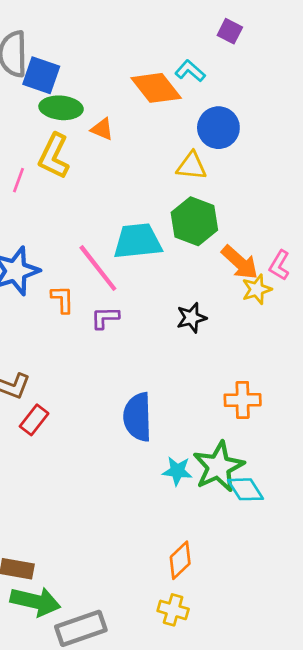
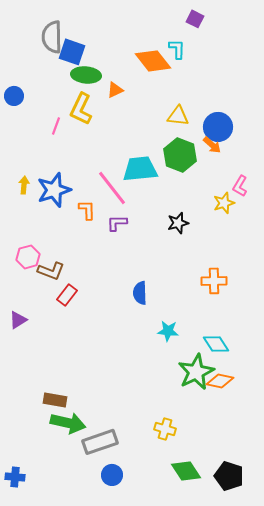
purple square: (230, 31) -> (195, 19), moved
cyan L-shape: (190, 71) -> (177, 49), turned 50
blue circle: (218, 128) -> (218, 127), moved
orange triangle: (102, 129) -> (115, 90), turned -48
orange arrow: (240, 262) -> (212, 145), moved, size x0.7
blue semicircle: (138, 417) -> (140, 293), size x0.7
green star: (218, 467) -> (196, 372), moved
orange diamond: (180, 560) -> (220, 381), moved, turned 56

